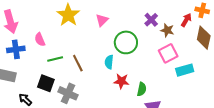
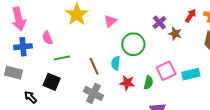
red arrow: (186, 20) -> (191, 16), moved
pink square: (168, 53) -> (166, 71), moved
brown line: (78, 63) -> (94, 66), moved
green semicircle: (142, 89) -> (148, 83), moved
gray cross: (68, 93) -> (93, 93), moved

